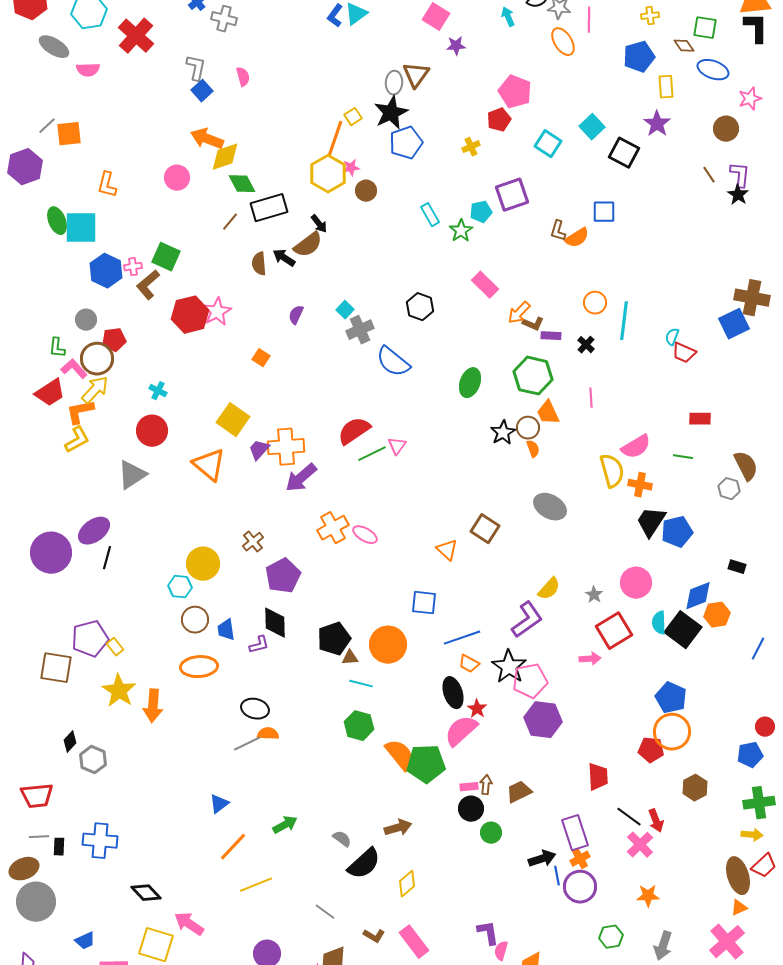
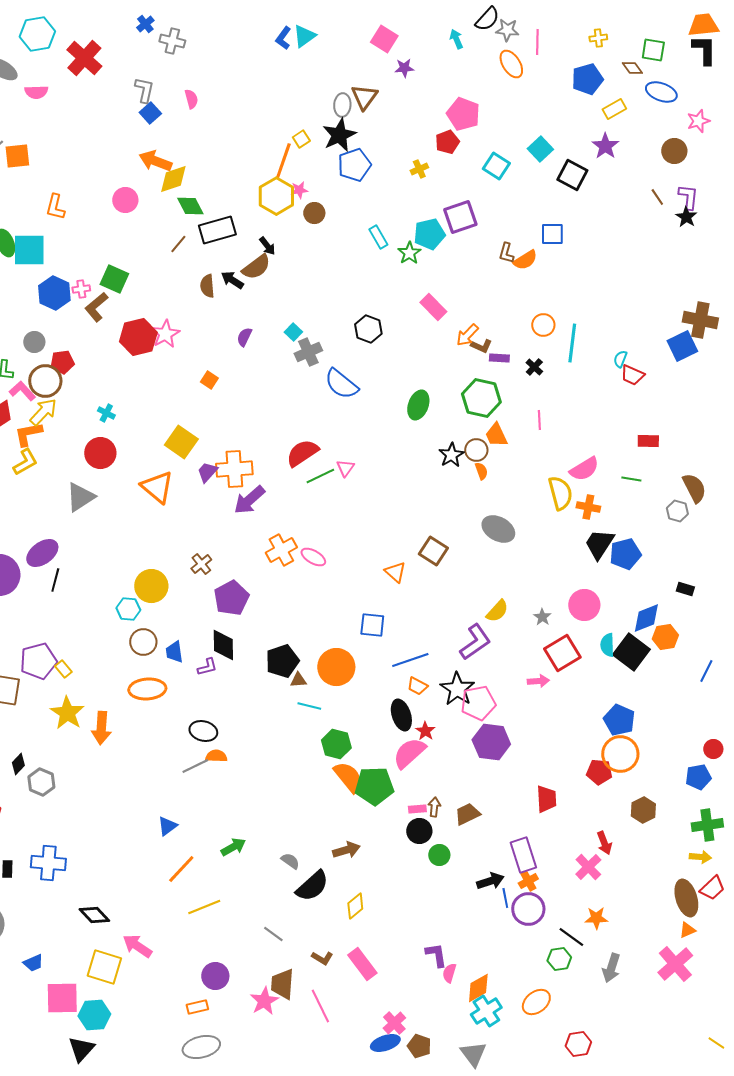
yellow rectangle: (666, 87) -> (614, 109), turned 65
cyan pentagon: (481, 212) -> (429, 234), size x1.4
green hexagon: (359, 726) -> (336, 744), moved
black line: (629, 817) -> (571, 937), moved

